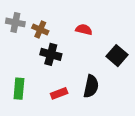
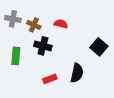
red semicircle: (84, 30) -> (61, 24), moved
green rectangle: (19, 89) -> (16, 56), moved

